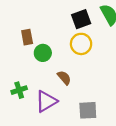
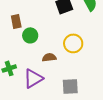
yellow circle: (81, 44) -> (73, 43), moved
brown semicircle: (64, 78) -> (49, 57), turned -56

